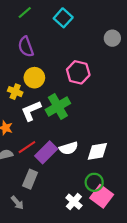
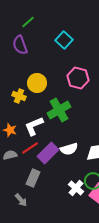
cyan square: (63, 18) -> (64, 40), moved
purple semicircle: (26, 47) -> (20, 45), moved
white L-shape: (31, 111) -> (34, 126), moved
white cross: (74, 202) -> (76, 188), moved

